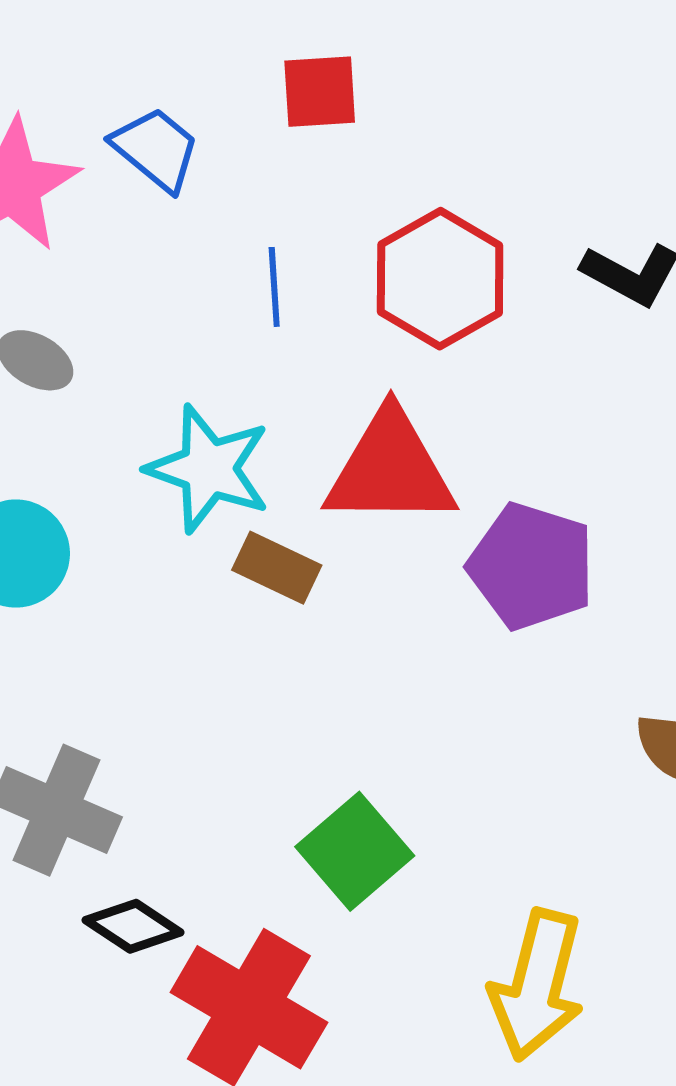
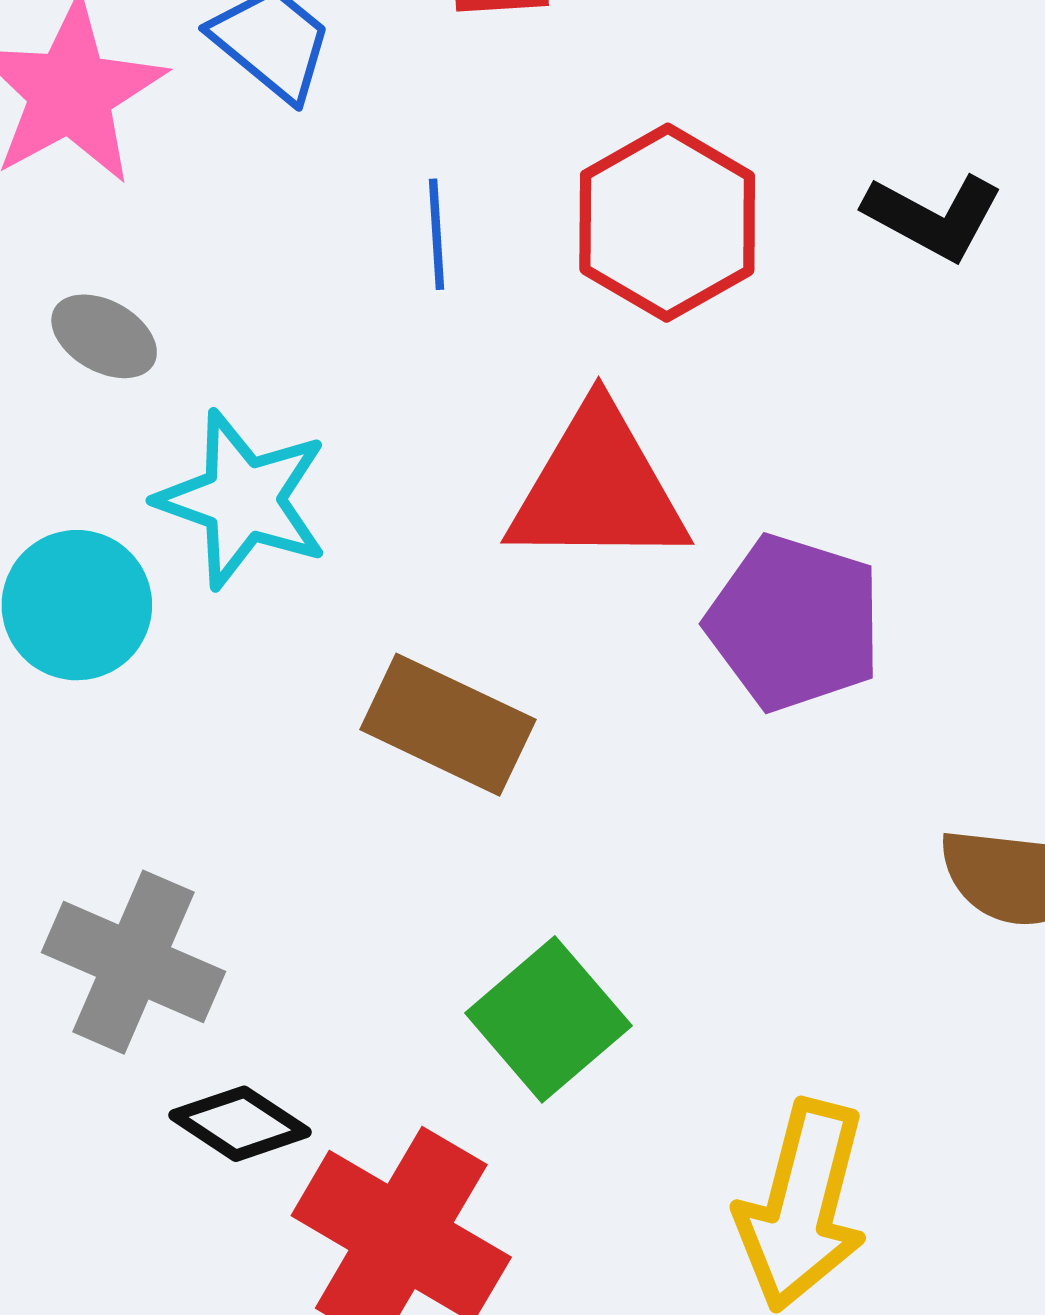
cyan star: (209, 469) -> (243, 500), moved
brown rectangle: (277, 568) -> (448, 725), moved, size x1.4

